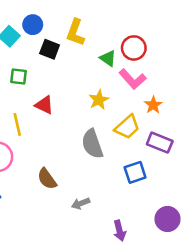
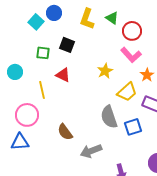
black square: (50, 49) -> (67, 45), moved
green triangle: (108, 58) -> (112, 18), moved
gray semicircle: (92, 144) -> (109, 117), moved
gray arrow: (81, 203) -> (91, 151), size x1.5

